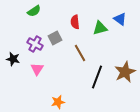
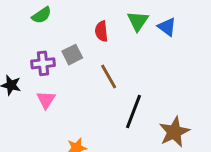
green triangle: (100, 28) -> (138, 21), moved, turned -42
purple cross: (35, 44) -> (43, 63), turned -35
brown star: (125, 72) -> (174, 132), moved

